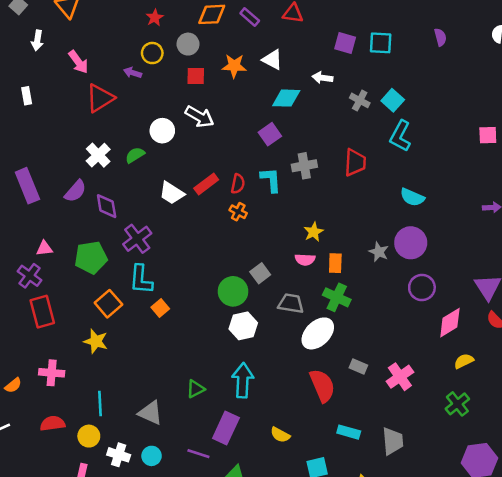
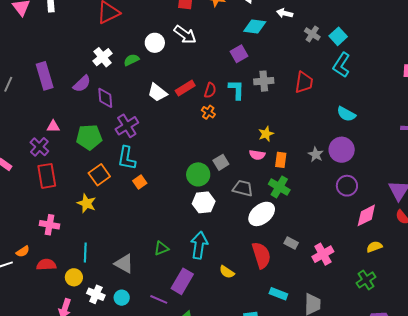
orange semicircle: (13, 385) -> (23, 252), moved
yellow semicircle: (280, 435) -> (227, 272), moved

